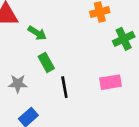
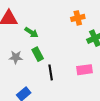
gray star: (18, 84) -> (16, 57), moved

